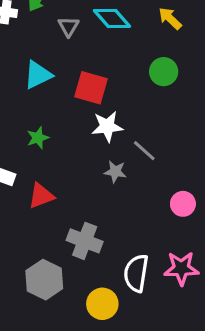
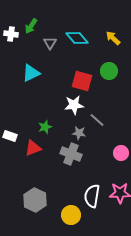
red square: (91, 88) -> (82, 81), moved
green star: (38, 138) -> (45, 127), moved
gray cross: (85, 241) -> (71, 154), moved

